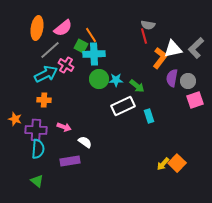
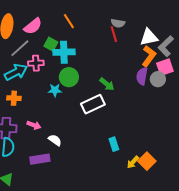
orange line: (91, 35) -> (69, 21), moved
white triangle: (173, 49) -> (149, 37), moved
orange L-shape: (160, 58) -> (149, 56), moved
pink cross: (66, 65) -> (36, 63), turned -35
cyan star: (116, 80) -> (55, 90), moved
pink square: (195, 100) -> (165, 67), moved
cyan rectangle: (149, 116) -> (114, 144), moved

